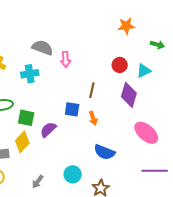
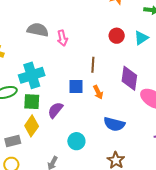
cyan cross: (30, 74) -> (32, 75), moved, size x1.4
purple diamond: (129, 95) -> (129, 78), moved
cyan circle: (73, 174) -> (76, 141), moved

